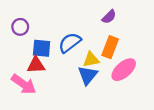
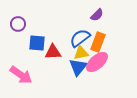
blue semicircle: (70, 43) -> (80, 38), moved
red triangle: (36, 65) -> (53, 52), moved
pink ellipse: (124, 70) -> (97, 62), moved

